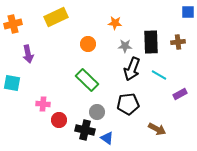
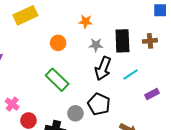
cyan line: (159, 75) -> (131, 75), turned -63
pink cross: (43, 104) -> (12, 104), turned 32
black pentagon: (128, 104) -> (99, 104), turned 30
gray circle: (97, 112) -> (75, 113), moved

